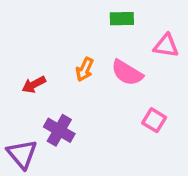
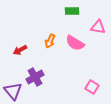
pink square: (154, 120) -> (92, 87), moved
purple cross: (59, 130) -> (35, 77), turned 30

